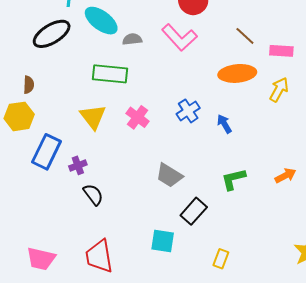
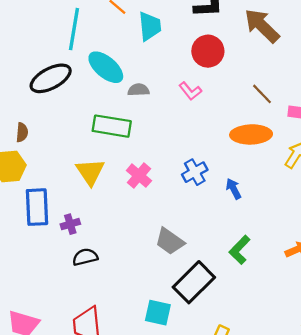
pink L-shape: (179, 37) -> (190, 91), size x0.6
blue rectangle: (47, 152) -> (37, 207), turned -32
green L-shape: (233, 179) -> (240, 250), turned -36
black semicircle: (93, 195) -> (85, 257), turned -70
black rectangle: (194, 211) -> (194, 282), size x1.4

